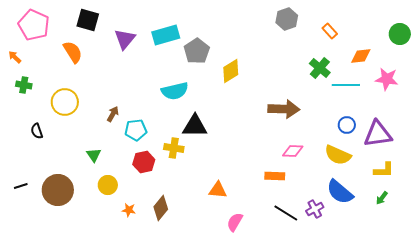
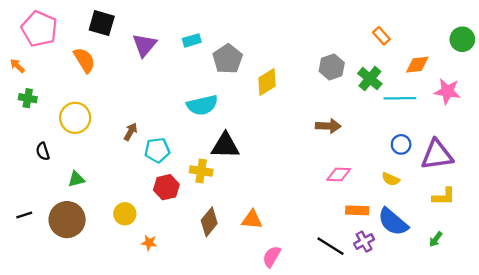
gray hexagon: (287, 19) -> (332, 67), moved
cyan rectangle: (166, 35) -> (192, 40), size x0.6
brown arrow: (284, 109) -> (328, 126), size x0.7
green triangle: (94, 155) -> (76, 179), moved, turned 49
yellow semicircle: (338, 155) -> (391, 179), size x0.6
orange rectangle: (275, 176) -> (357, 210), moved
green arrow: (382, 198) -> (436, 239), moved
brown diamond: (161, 208) -> (209, 222), moved

